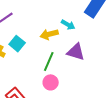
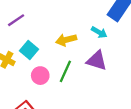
cyan arrow: (68, 25) -> (99, 32), moved
pink circle: (51, 82) -> (40, 76), moved

